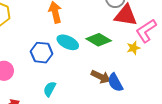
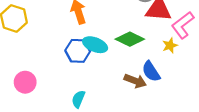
blue hexagon: (42, 53) -> (78, 51), moved
blue semicircle: (115, 82) -> (151, 71), moved

